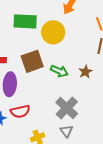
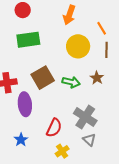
yellow circle: (53, 32) -> (78, 46), moved
red semicircle: (20, 111) -> (54, 128), moved, turned -42

